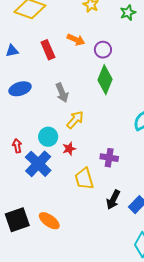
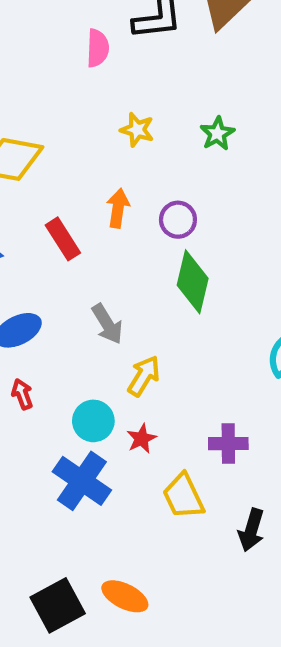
orange arrow: (76, 40) -> (118, 208), turned -96
red arrow: (17, 146) -> (22, 394), moved

